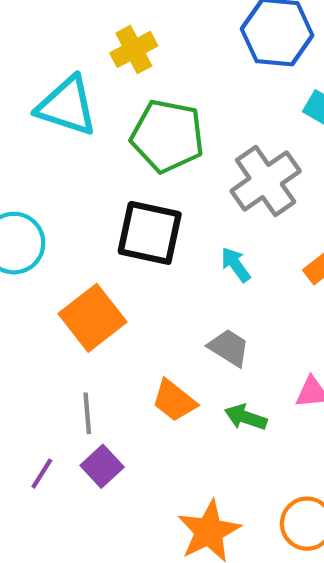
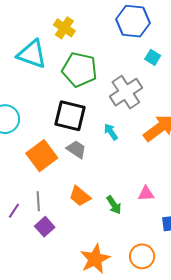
yellow cross: (134, 49) -> (64, 28), turned -30
gray trapezoid: (229, 348) -> (76, 149), moved
green arrow: (246, 417) -> (114, 205), turned -144
purple line: (42, 474) -> (14, 211), moved

